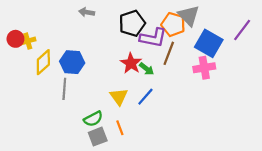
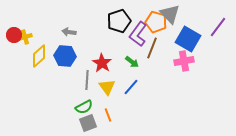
gray arrow: (87, 12) -> (69, 32), moved
purple L-shape: (153, 38) -> (138, 34), turned 115
red star: (131, 63) -> (102, 63), moved
gray line: (64, 89) -> (87, 80), moved

